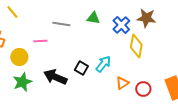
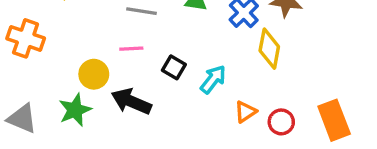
pink line: (40, 41) -> (131, 49), moved
yellow circle: (19, 57) -> (94, 74), moved
black square: (81, 68) -> (174, 67), moved

